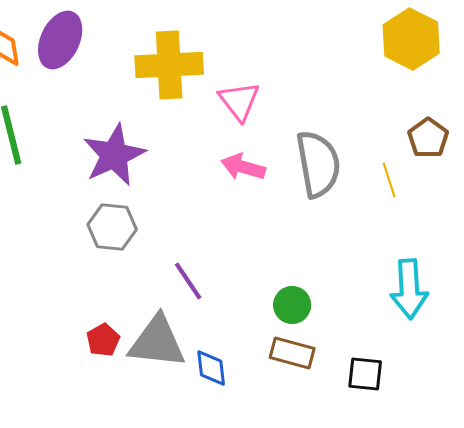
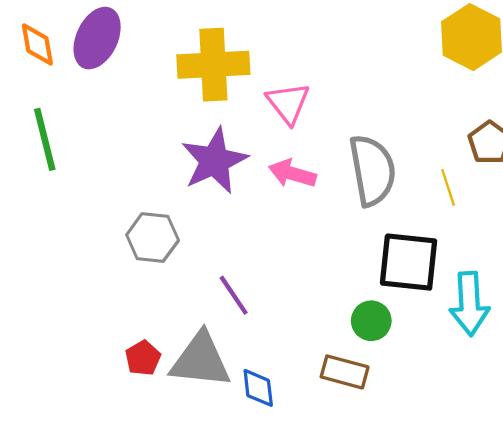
purple star: (114, 155) -> (214, 161), moved
green circle: (292, 305) -> (371, 321), moved
black square: (365, 374) -> (409, 262), moved, size x1.6

